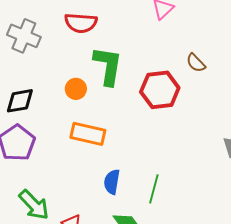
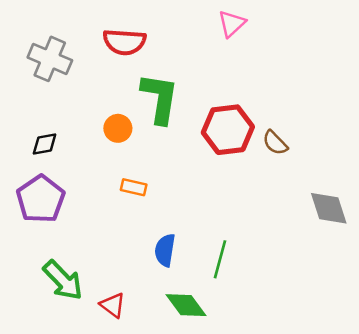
brown semicircle: (196, 63) -> (275, 143), moved
black diamond: (20, 101) -> (45, 144), size x0.7
orange rectangle: (88, 134) -> (134, 187), size x0.6

